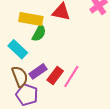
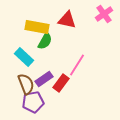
pink line: (71, 76) -> (77, 65), moved
purple pentagon: (27, 95) -> (33, 102), turned -30

